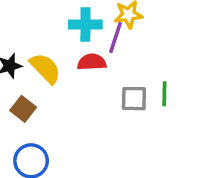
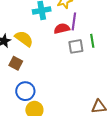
purple line: (115, 38) -> (74, 21), moved
red semicircle: (92, 62) -> (62, 28), moved

